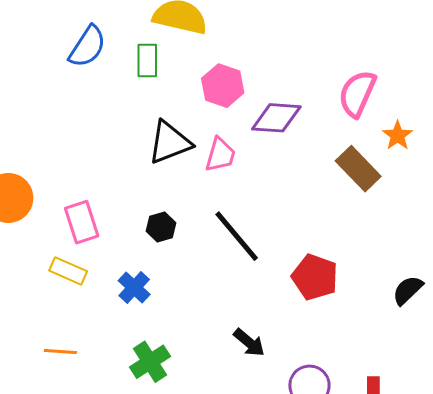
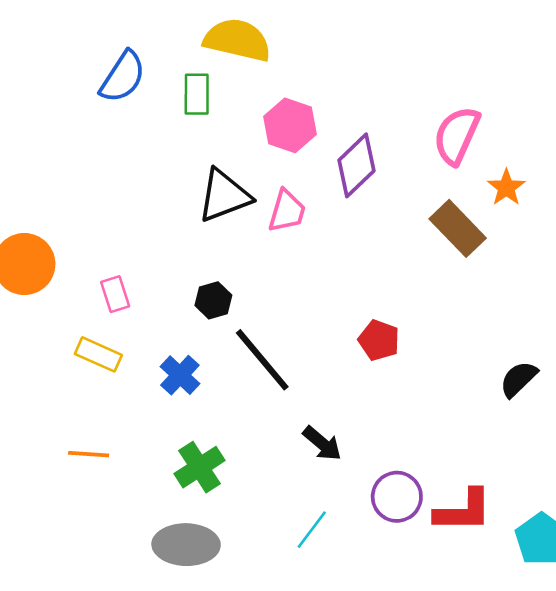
purple diamond: (276, 118) -> (356, 165), turned -48
pink rectangle: (82, 222) -> (115, 294), size x0.7
black line: (237, 236) -> (262, 360), moved
red pentagon: (315, 277) -> (379, 340), moved, size x0.7

